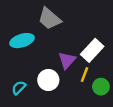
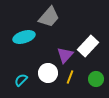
gray trapezoid: (49, 19) -> (49, 17), turned -90
yellow line: (85, 75) -> (70, 77), moved

